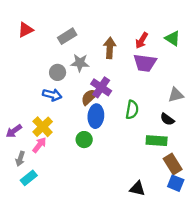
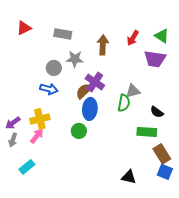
gray rectangle: (67, 36) -> (63, 34), turned 42
purple trapezoid: (145, 63) -> (155, 59), moved
gray triangle: (176, 95) -> (133, 91), moved
yellow cross: (43, 127) -> (40, 119), turned 30
gray arrow: (20, 159) -> (13, 140), moved

